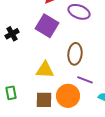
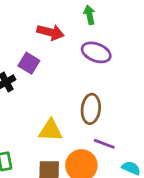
purple square: (47, 26) -> (29, 63), moved, size x0.7

